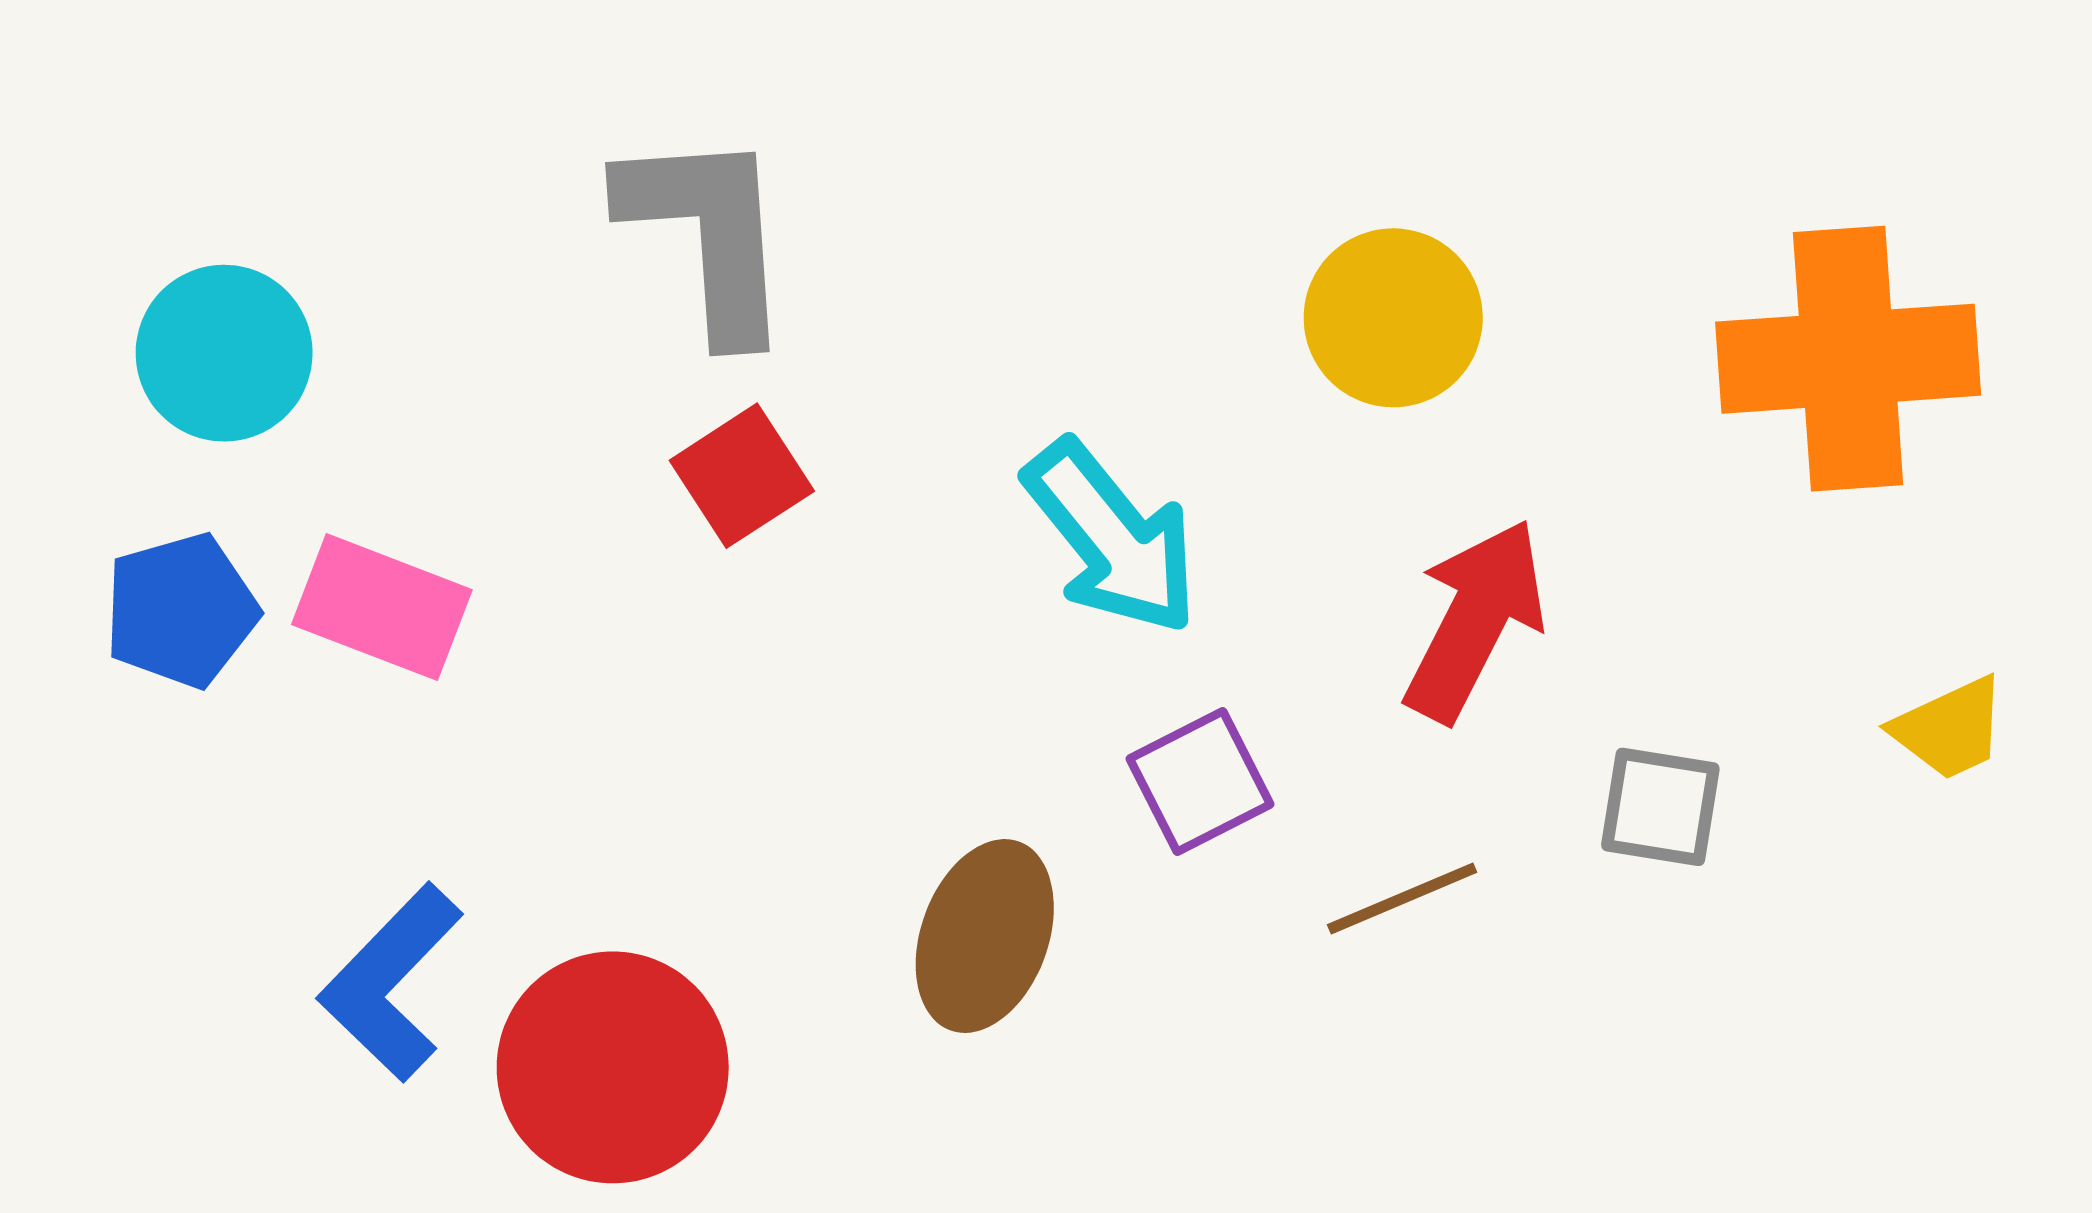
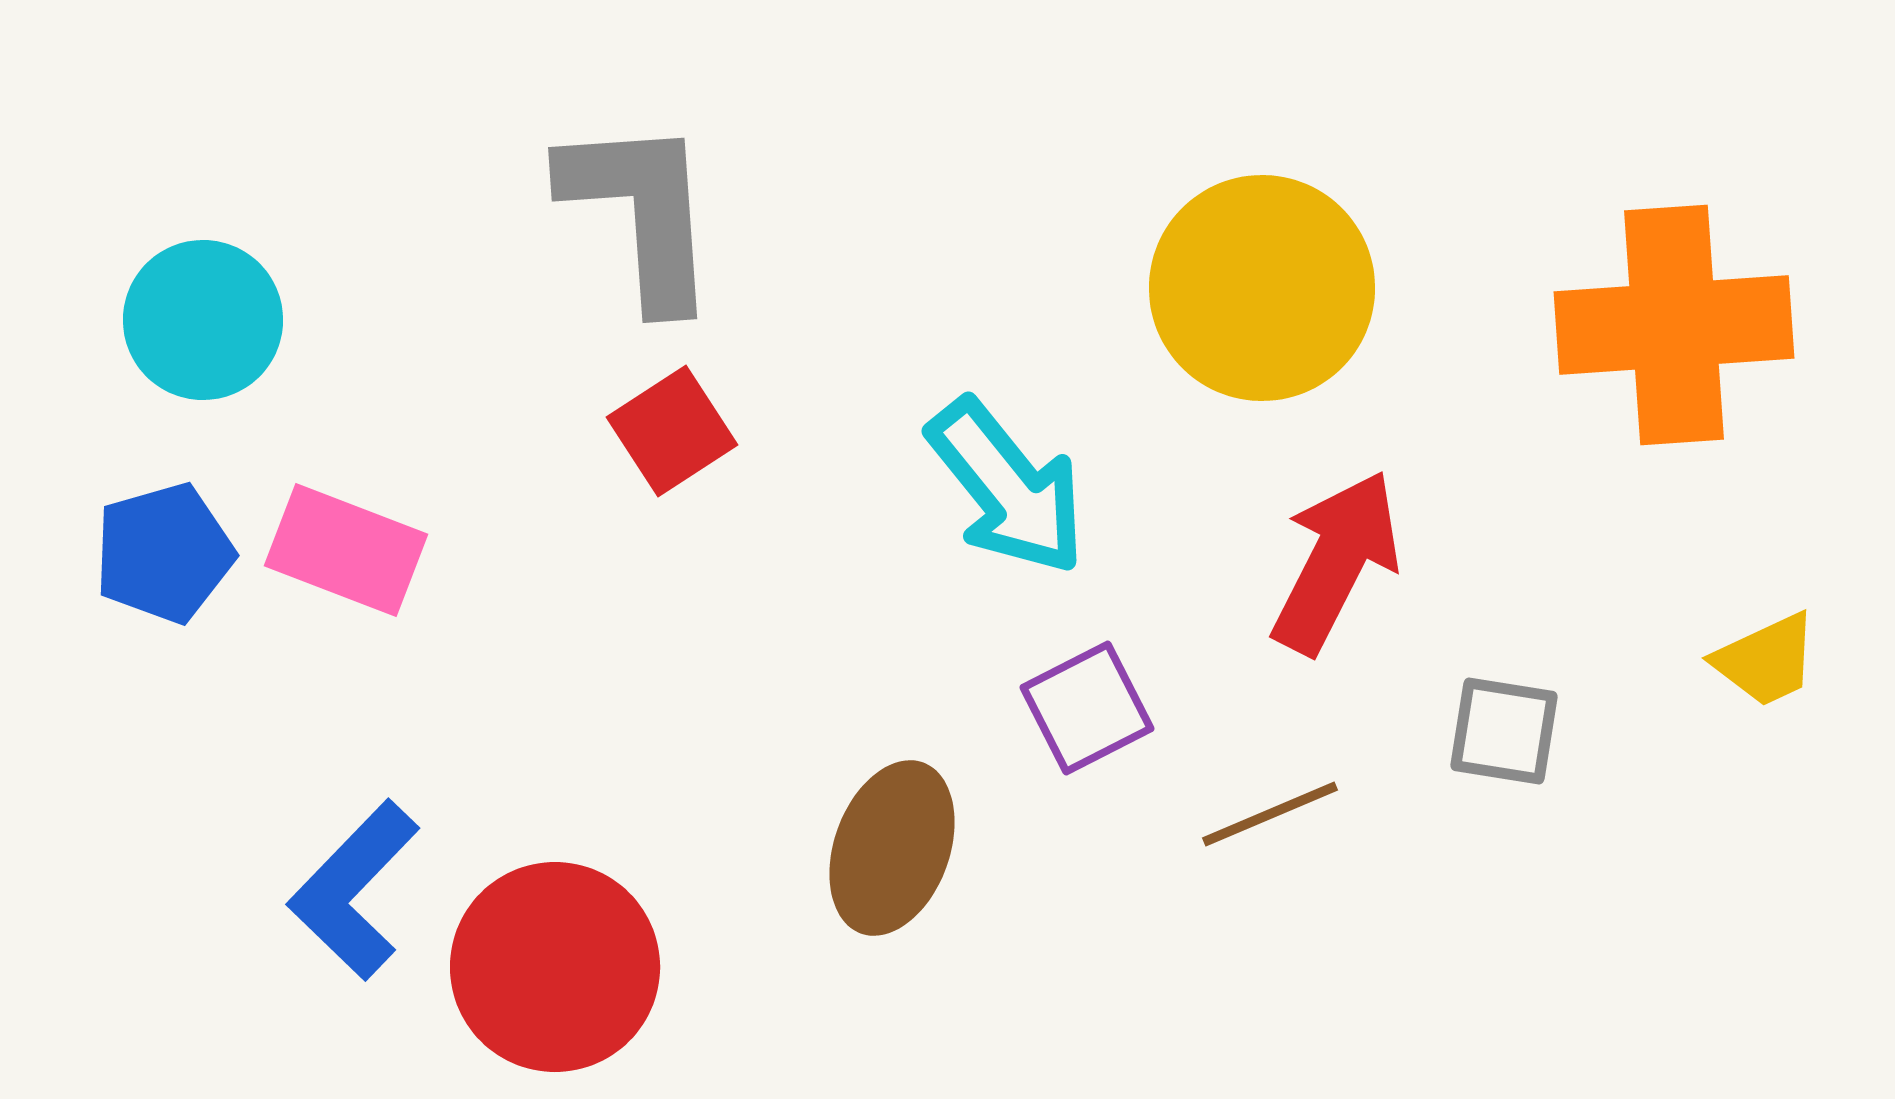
yellow circle: (1393, 318) -> (1262, 288), size x1.4

